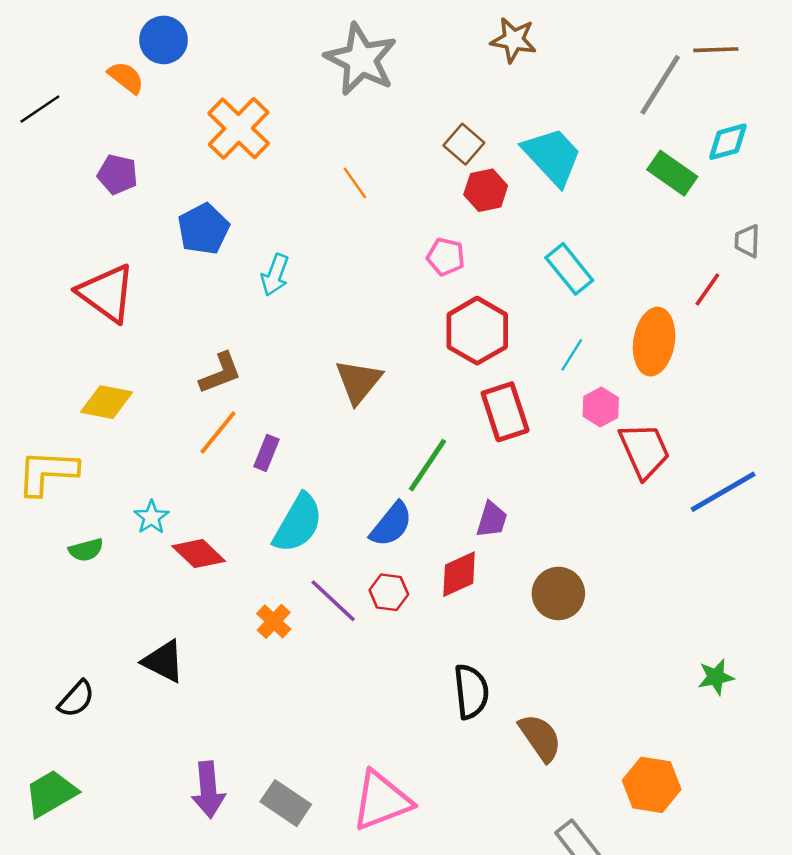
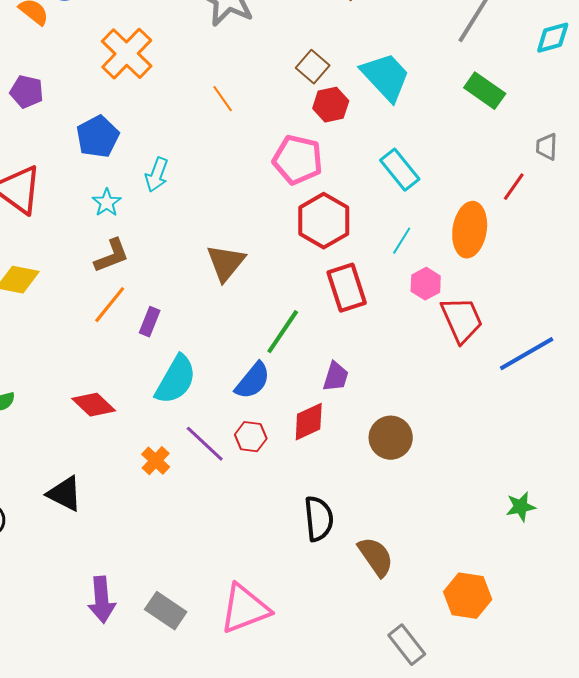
cyan diamond: (728, 142) -> (553, 38), moved
pink pentagon: (446, 257) -> (298, 160), size x1.6
cyan star: (151, 517) -> (107, 203), moved

